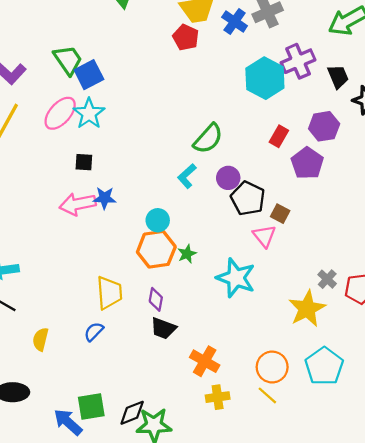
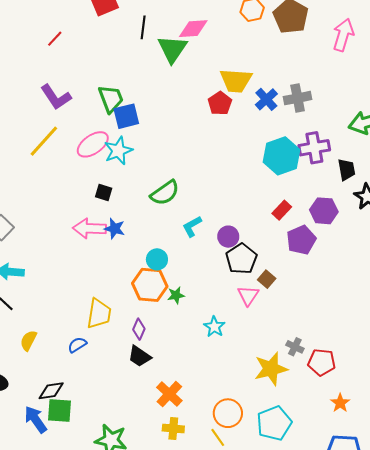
green semicircle: (208, 139) -> (165, 193), moved
cyan star: (236, 278) -> (214, 327), size x0.6
gray cross: (327, 279) -> (295, 347), turned -30
black diamond: (132, 413) -> (51, 391), moved

